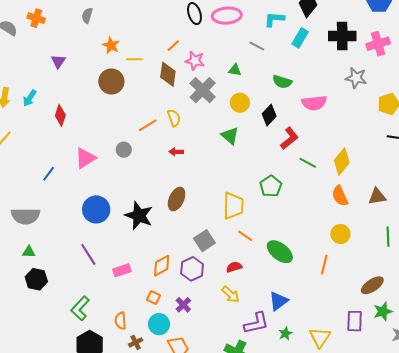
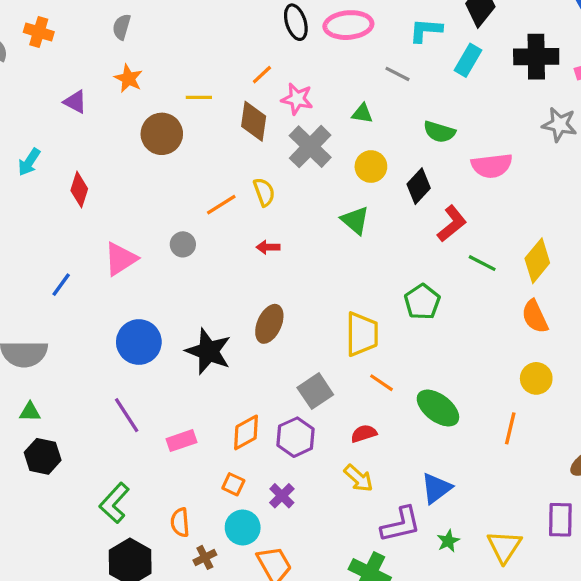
orange star: (111, 45) -> (128, 78), moved
purple triangle: (58, 61) -> (75, 102), turned -35

